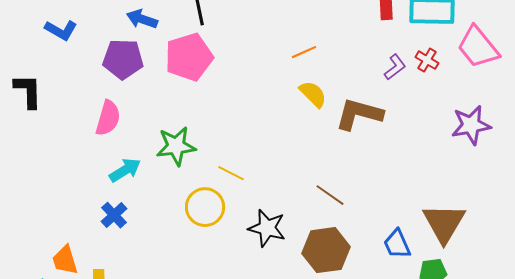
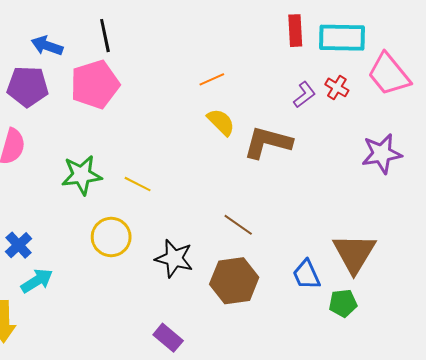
cyan arrow: (125, 170) -> (37, 281), moved
yellow line: (231, 173) -> (138, 184), moved

